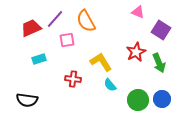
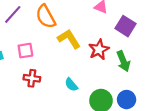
pink square: (67, 40) -> (25, 51), moved
yellow L-shape: (101, 62) -> (69, 39), moved

